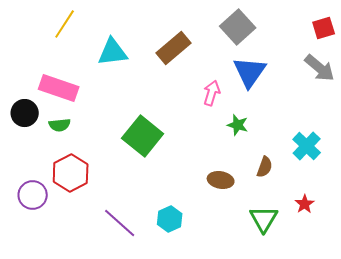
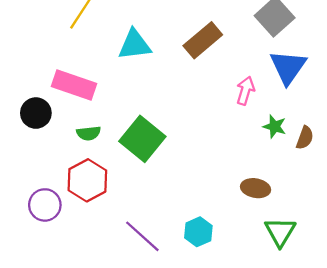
green semicircle: (60, 125) -> (89, 133), moved
green square: (143, 136) -> (142, 139), moved
brown semicircle: (265, 167) -> (305, 138), moved
green triangle: (264, 219) -> (280, 232), moved

